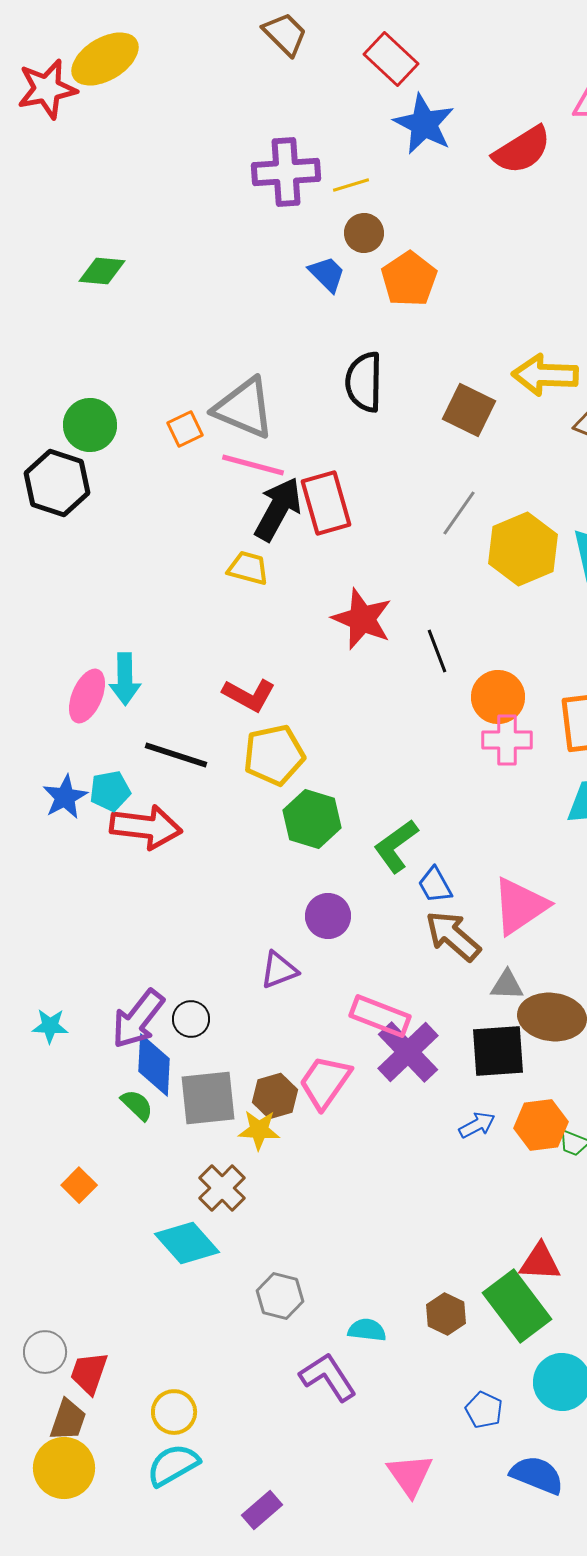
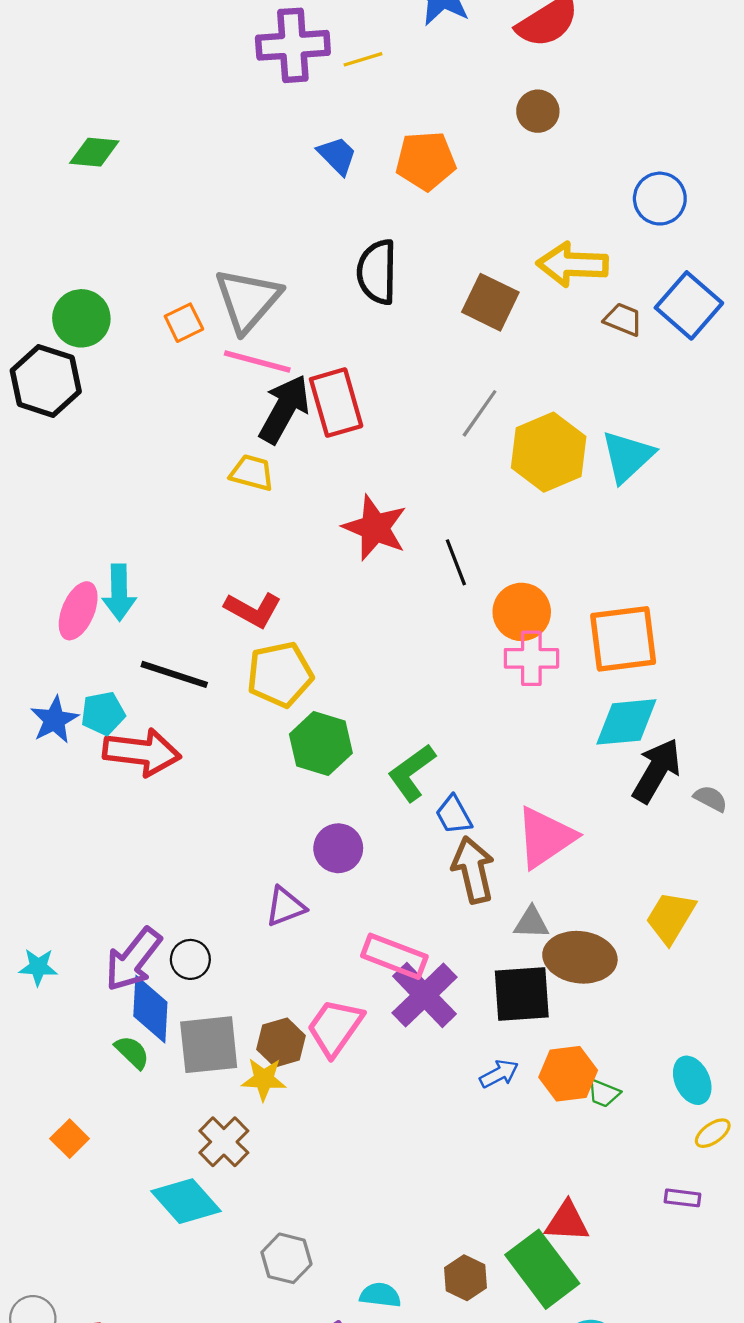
brown circle: (364, 233) -> (538, 111), moved
orange pentagon: (409, 279) -> (426, 161), turned 30
gray triangle: (244, 408) -> (248, 300), turned 48
brown arrow: (453, 936) -> (473, 870), turned 36

